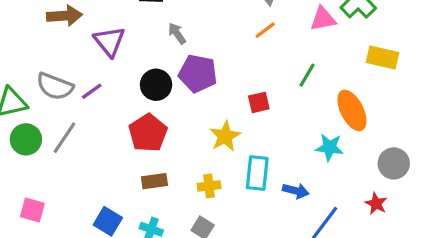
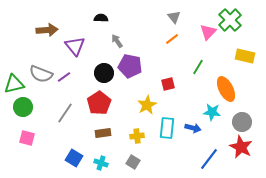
pink triangle: (323, 19) -> (208, 32), turned -36
gray line: (64, 138) -> (65, 113), moved
gray circle: (394, 163) -> (242, 122), moved
blue arrow: (296, 191) -> (193, 128), moved
red star: (376, 204) -> (241, 147), size x1.6
pink square: (32, 210) -> (27, 138), moved

